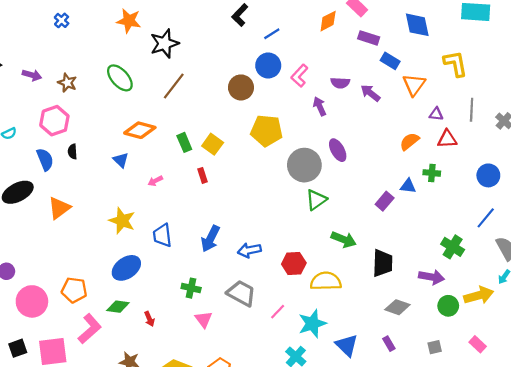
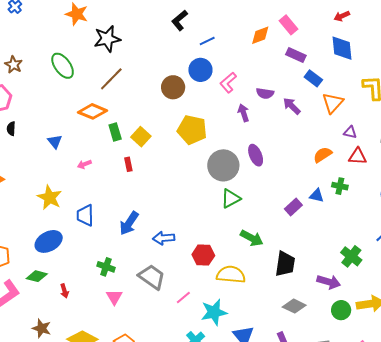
orange diamond: (140, 130) -> (93, 111), moved

